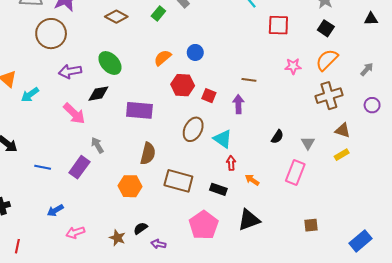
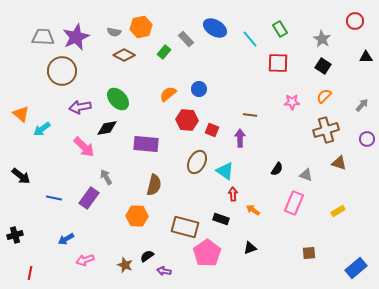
orange semicircle: (327, 60) -> (324, 96), size x0.7
gray triangle: (308, 143) -> (306, 175), turned -40
yellow rectangle: (342, 155) -> (338, 211), moved
brown rectangle: (178, 181) -> (185, 227), moved
black triangle: (249, 220) -> (250, 248), size x0.6

